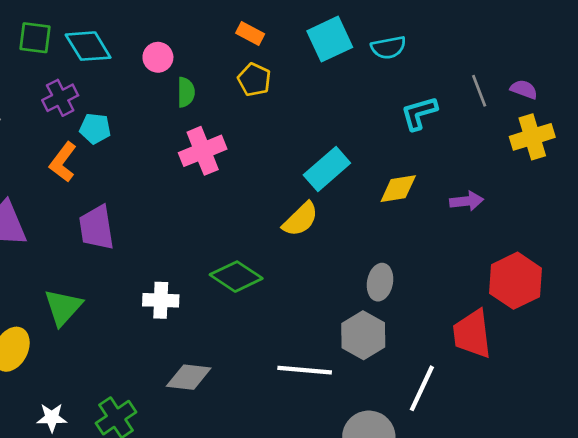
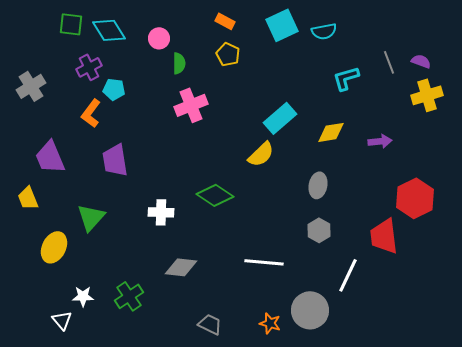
gray ellipse: (380, 282) -> (318, 185), moved
gray hexagon: (363, 335) -> (319, 230), moved, size x0.7

